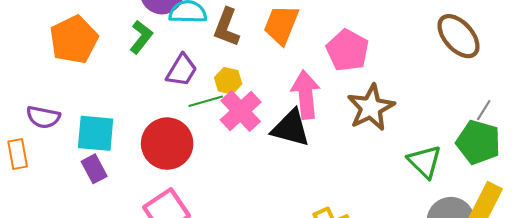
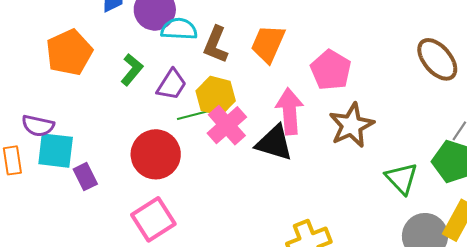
green L-shape: (141, 37) -> (132, 70), moved
yellow hexagon: (228, 81) -> (216, 96), size x1.5
cyan square: (96, 133) -> (56, 151), moved

